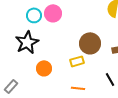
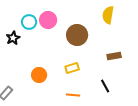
black star: (27, 42) -> (13, 38), moved, size x0.6
brown circle: (90, 43) -> (77, 35), moved

